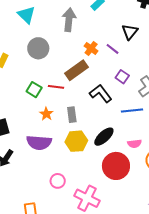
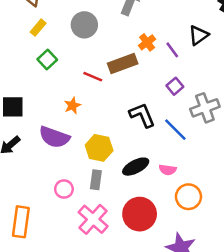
green square: (34, 90) -> (47, 60), moved
black L-shape: (101, 94) -> (142, 115), moved
blue line: (132, 111) -> (175, 130), turned 35
gray rectangle: (72, 115) -> (96, 180), moved
black ellipse: (104, 137) -> (136, 167), moved
red circle: (116, 166) -> (140, 214), moved

